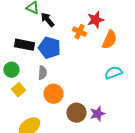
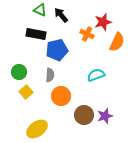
black arrow: (47, 20) -> (61, 15), moved
black rectangle: (24, 45) -> (36, 34), moved
blue pentagon: (49, 48) -> (57, 50), turned -30
cyan semicircle: (113, 73) -> (96, 75), moved

